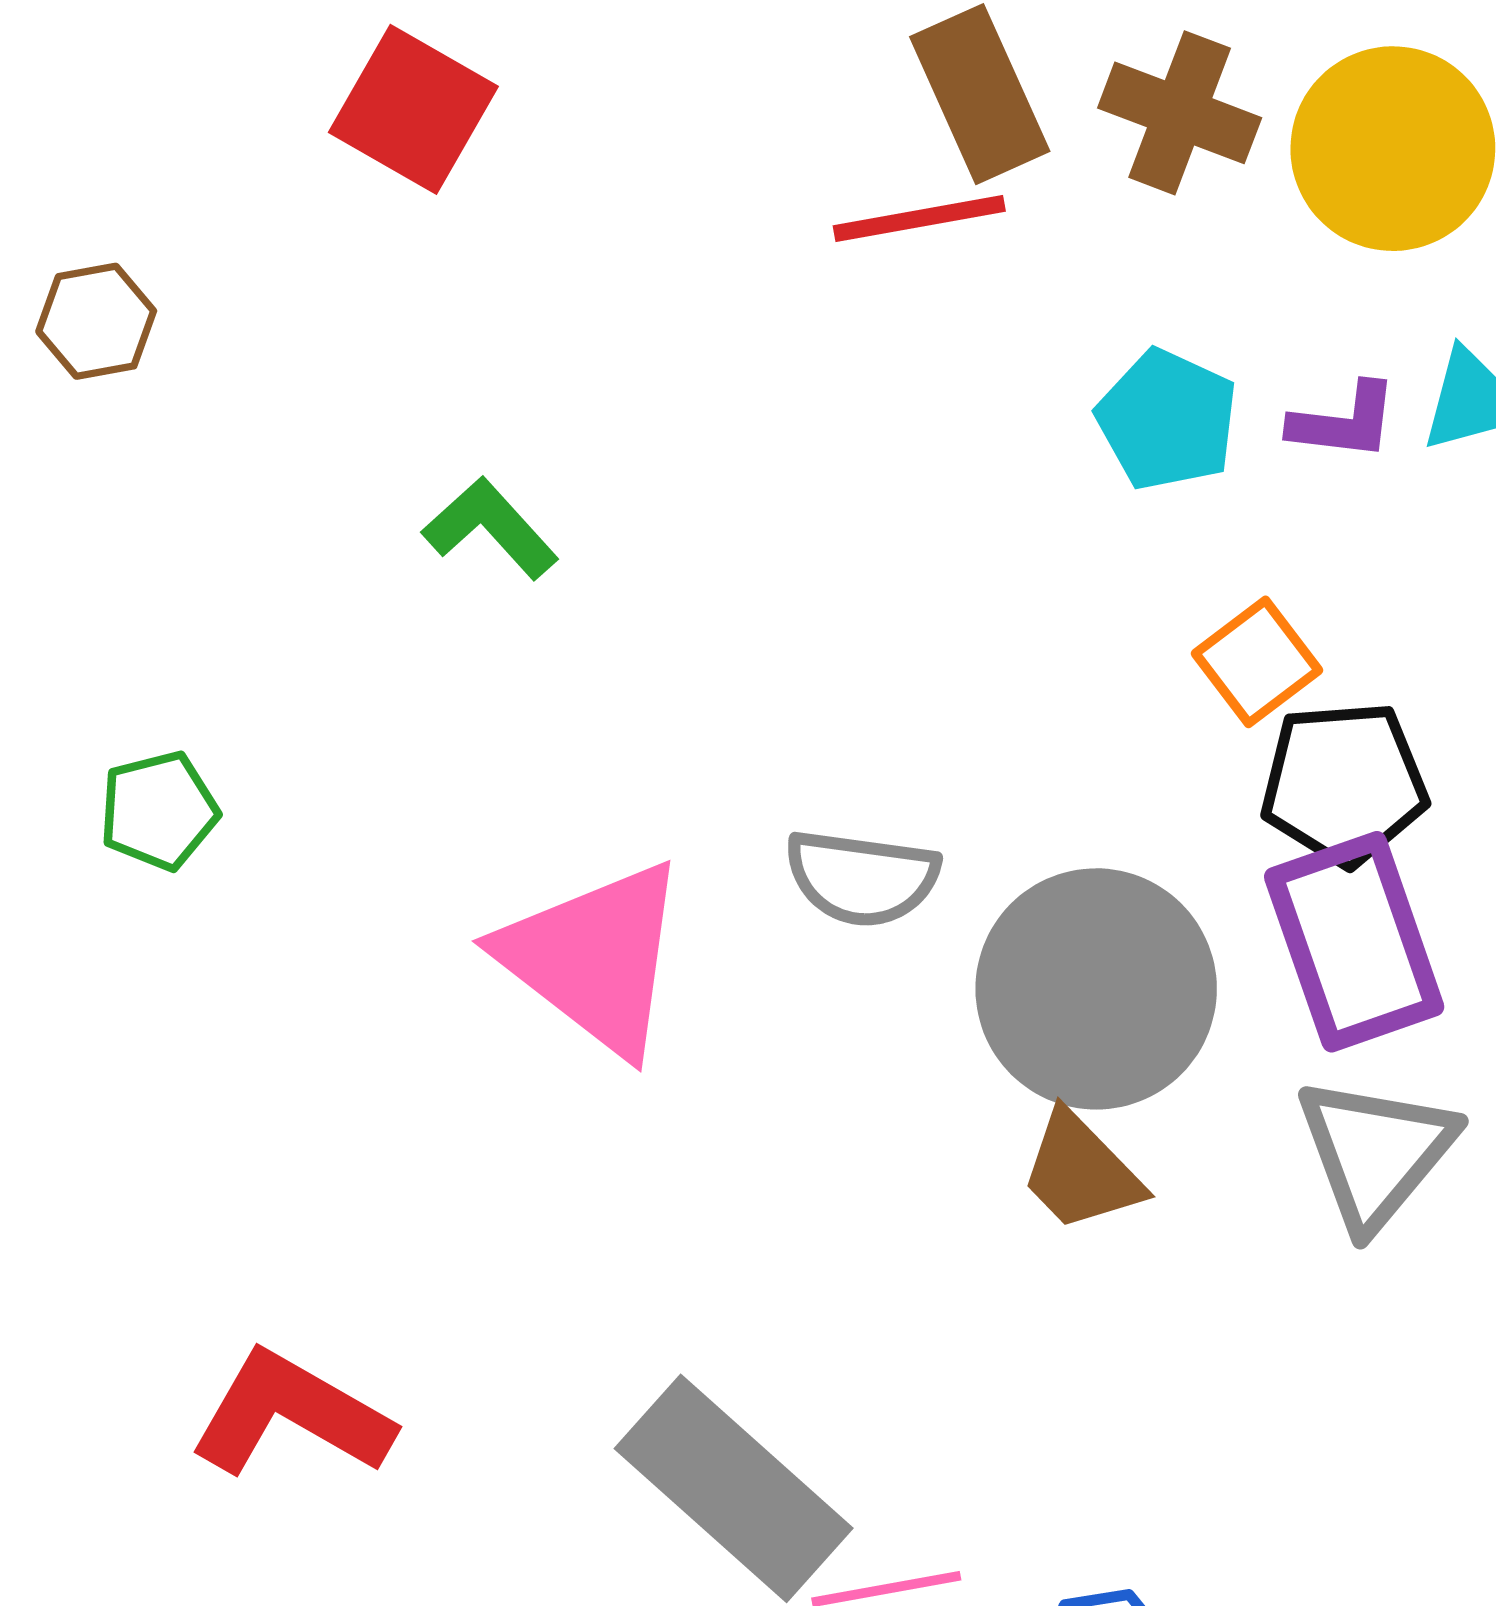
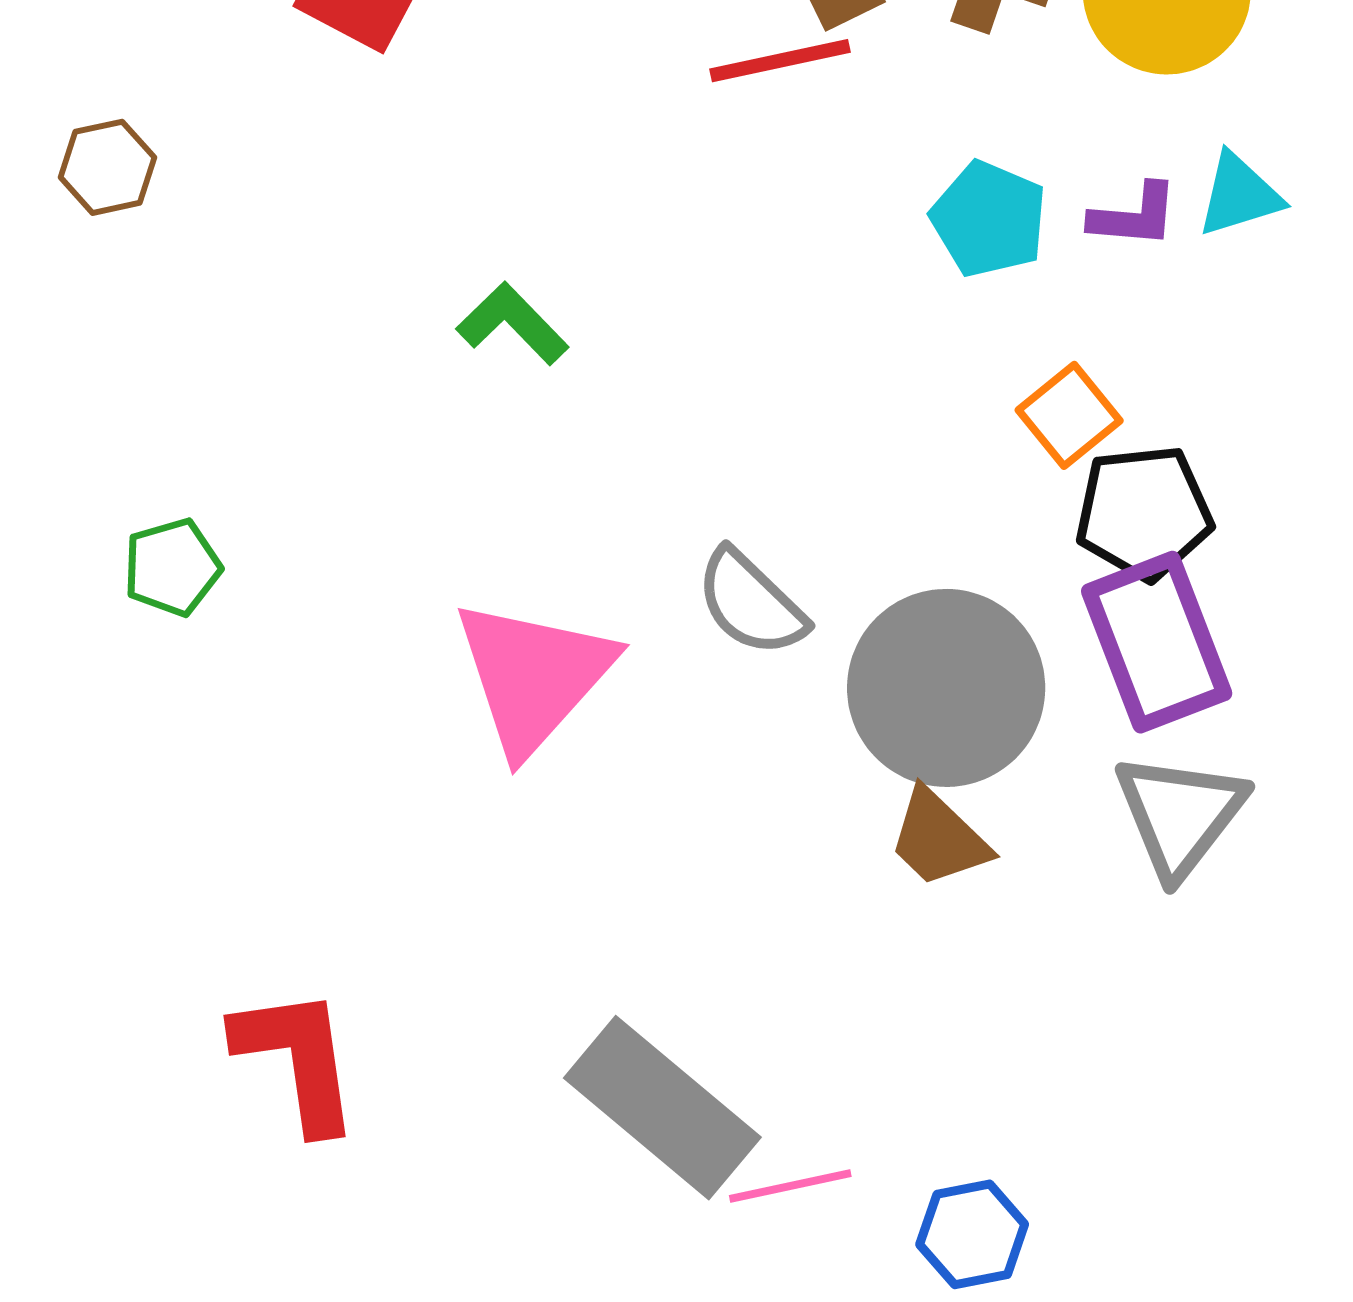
green L-shape: (490, 528) -> (512, 324), moved
gray semicircle: (862, 878) -> (751, 603), turned 38
pink triangle: (594, 958) -> (533, 676), turned 36
red L-shape: (291, 1414) -> (297, 1059), turned 54

